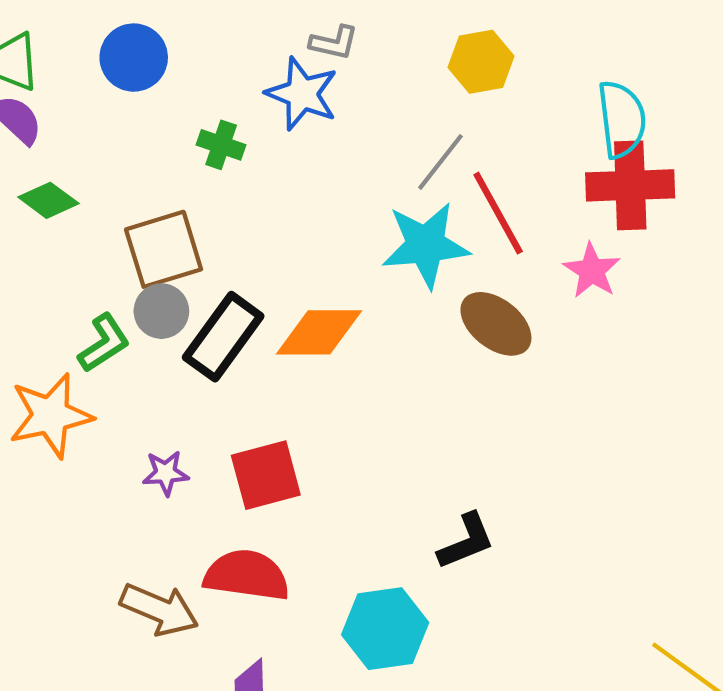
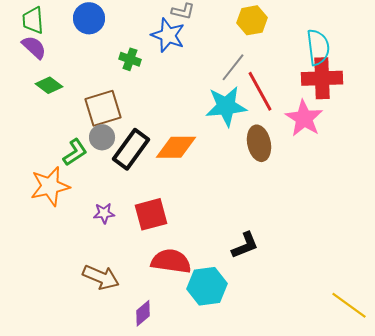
pink star: (592, 271) -> (304, 118), size x1.4
brown ellipse: (496, 324) -> (259, 143), turned 40
red semicircle: (247, 575) -> (171, 261), moved

